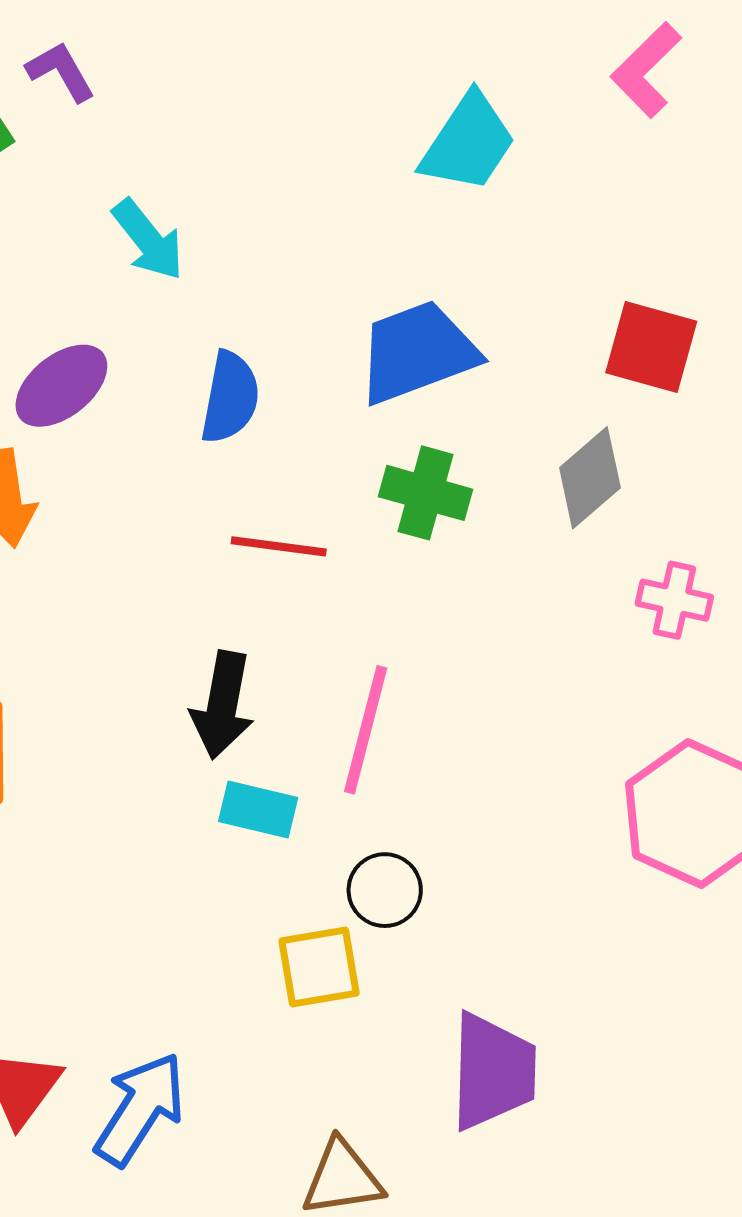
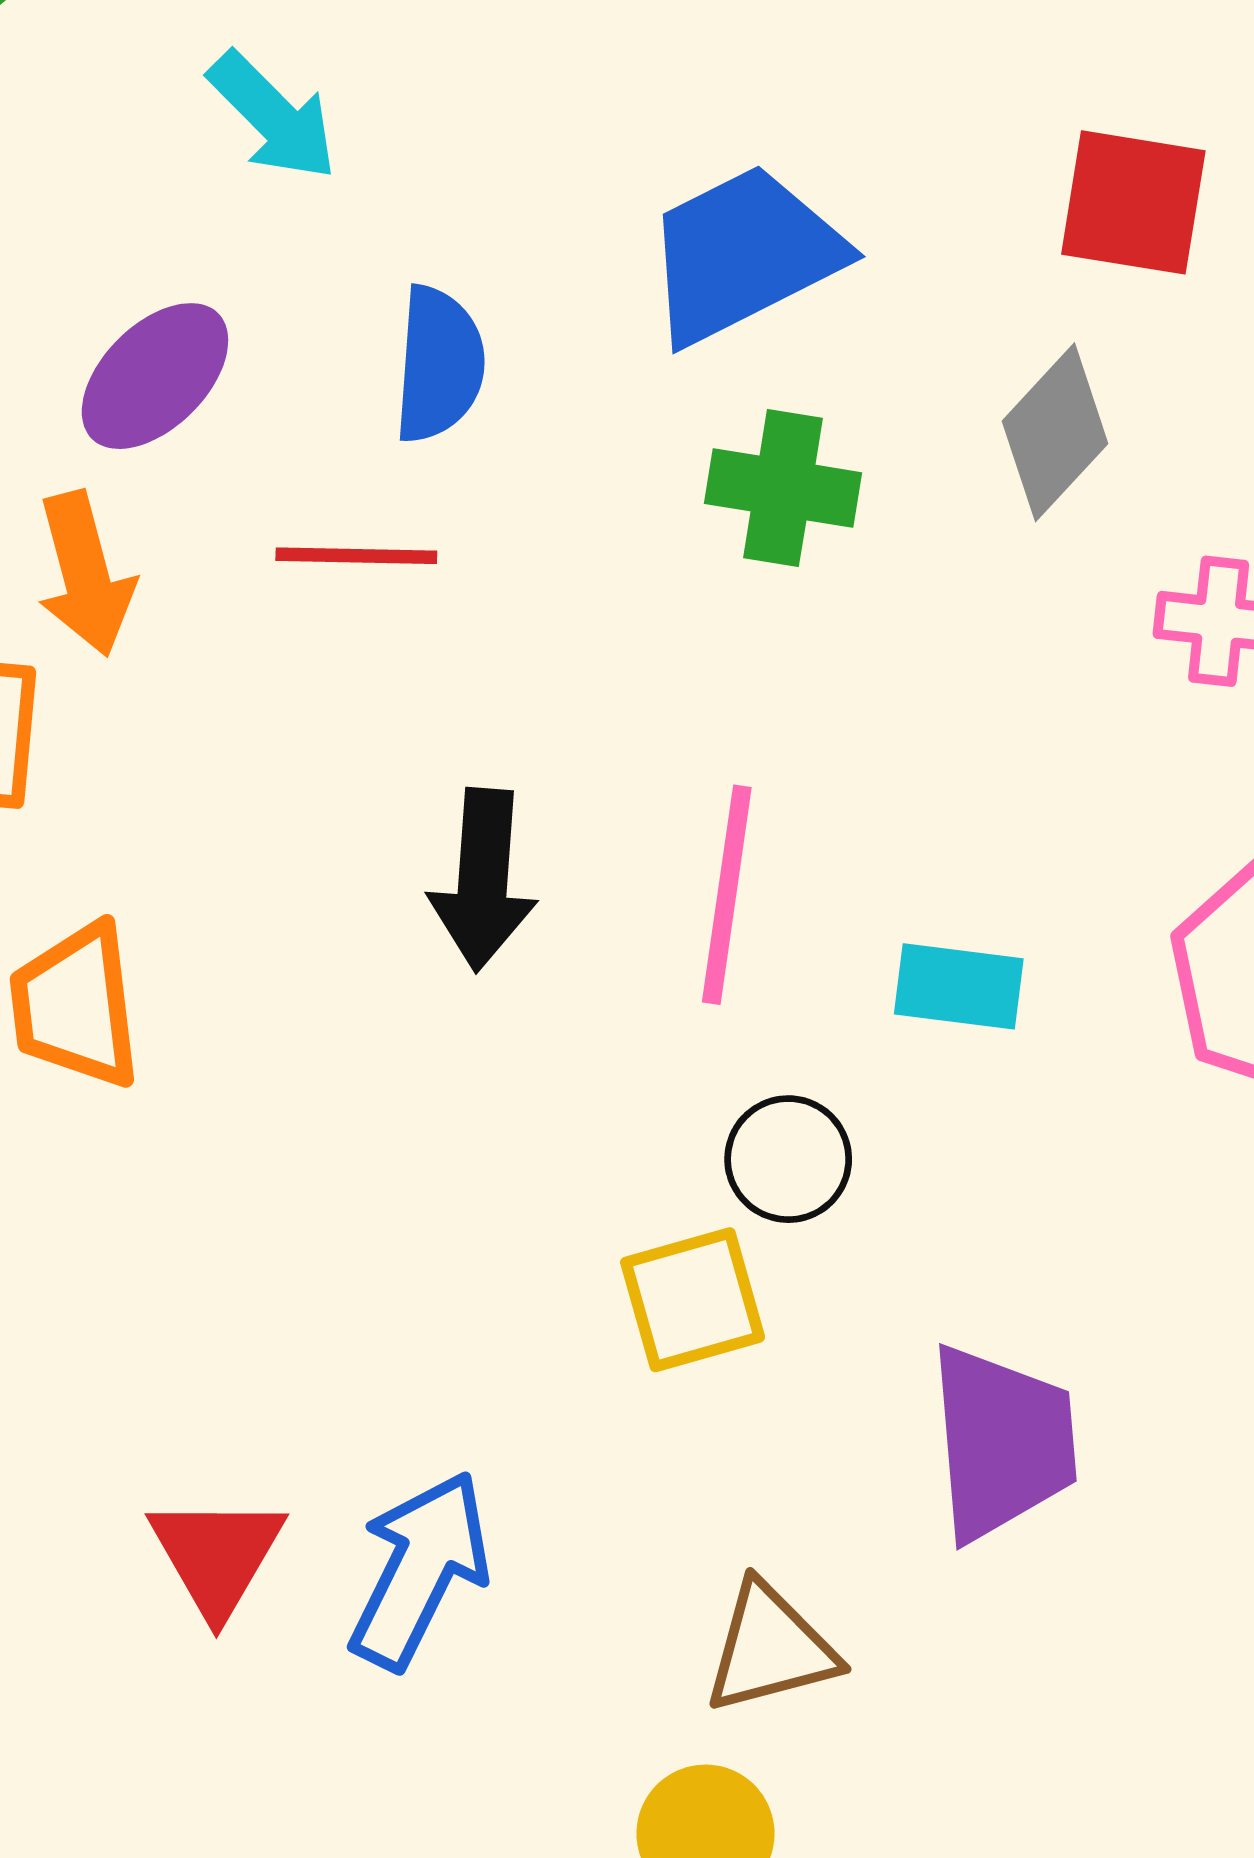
red line: (279, 546) -> (356, 556), moved
cyan rectangle: (258, 810) -> (959, 986), moved

